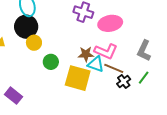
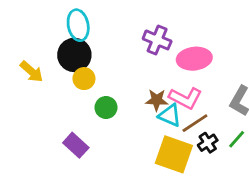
brown line: (114, 68) -> (195, 123), turned -60
yellow square: (78, 78) -> (174, 154), moved
purple rectangle: (14, 96) -> (76, 145), moved

